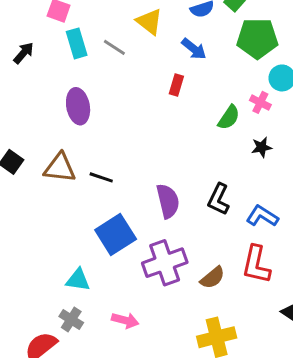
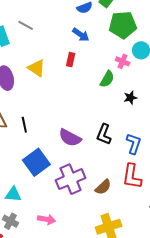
yellow triangle: (149, 22) -> (37, 68), moved
gray line: (114, 47) -> (26, 25), moved
pink cross: (260, 102) -> (123, 61), moved
black line: (101, 177) -> (24, 125), turned 63
purple semicircle: (168, 201) -> (70, 138), turned 135
blue L-shape: (262, 216) -> (134, 144), turned 80

